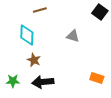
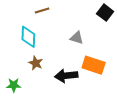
orange rectangle: (97, 78) -> (94, 65), moved, size x1.5
black arrow: (43, 82) -> (66, 76), moved

